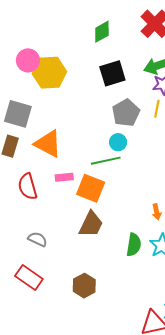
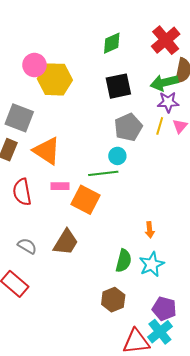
brown trapezoid: (91, 224) -> (66, 242), moved
brown hexagon: (84, 286) -> (113, 300), moved

